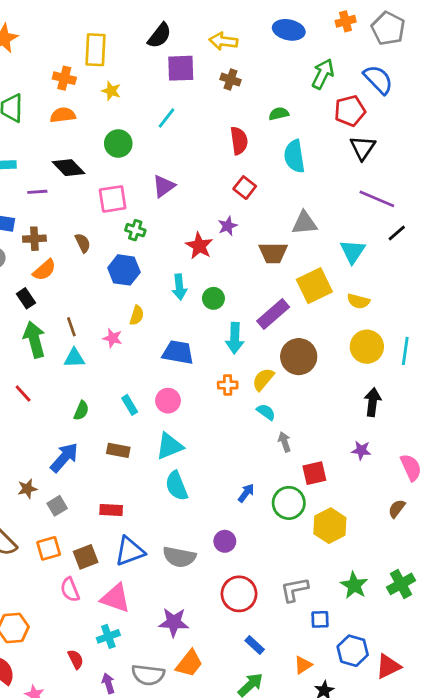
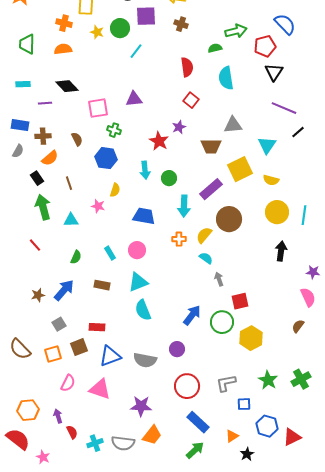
green arrow: (323, 74) -> (236, 31), moved, turned 50
green circle: (118, 143) -> (120, 28), moved
purple triangle: (164, 186) -> (134, 99), turned 30
brown line: (71, 327) -> (69, 183), moved
purple star: (361, 450) -> (313, 272), moved
brown star: (27, 489) -> (38, 295), moved
blue arrow: (246, 493) -> (192, 315), size x1.5
brown square: (86, 557) -> (79, 347), moved
pink semicircle: (70, 590) -> (68, 383), turned -132
cyan cross: (108, 636) -> (95, 443), moved
blue rectangle: (255, 645) -> (198, 422), size x1.6
purple arrow: (108, 683) -> (58, 416), moved

